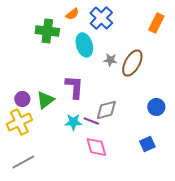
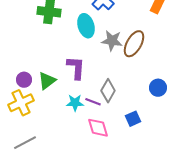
gray star: (110, 60) -> (112, 41), size x1.5
gray diamond: (106, 110) -> (108, 91), turned -45
blue square: (147, 144) -> (133, 119), moved

